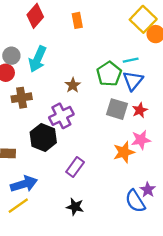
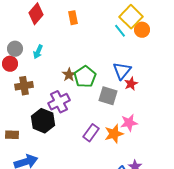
cyan arrow: (38, 59) -> (38, 52), size x0.6
cyan line: (131, 60) -> (120, 31), moved, turned 64
green pentagon: (109, 74) -> (85, 77), moved
red star: (140, 110) -> (131, 84), moved
purple rectangle: (75, 167) -> (91, 133), moved

